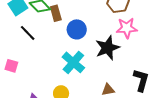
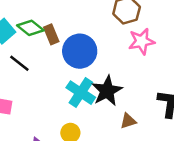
blue circle: (77, 29) -> (80, 51), size x1.4
black star: (108, 48) -> (107, 91), moved

